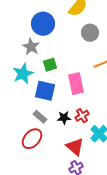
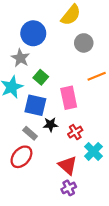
green square: (50, 65) -> (41, 77), turned -32
black star: (64, 118) -> (50, 125), moved

